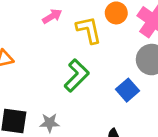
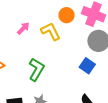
green L-shape: (77, 75) -> (36, 70), moved

